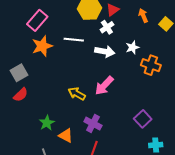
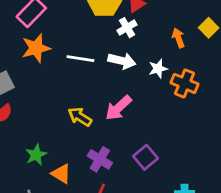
orange arrow: (143, 16) -> (178, 38), moved
white line: (74, 40) -> (80, 59), moved
white star: (132, 47) -> (158, 69), moved
purple square: (143, 119) -> (145, 157), moved

